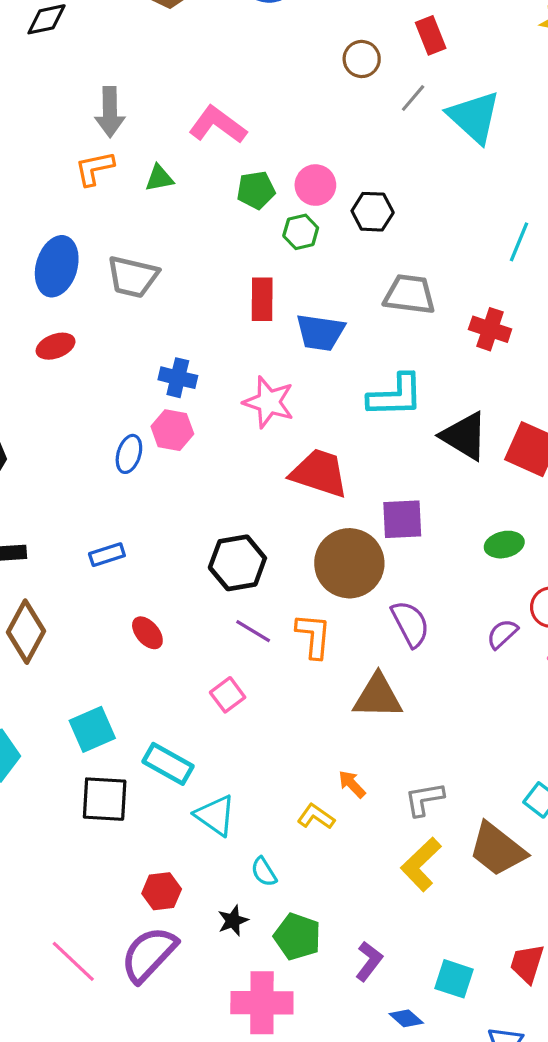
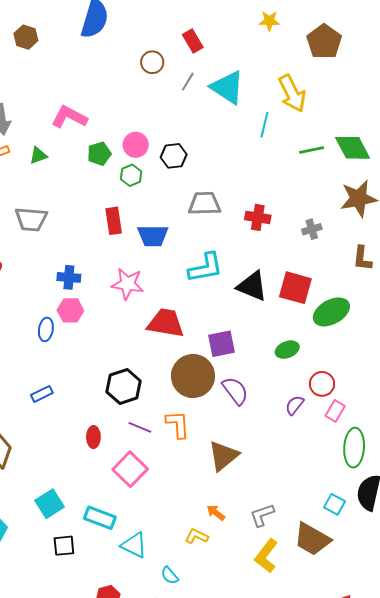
cyan line: (519, 242) -> (264, 125), moved
purple semicircle: (410, 624) -> (235, 391), moved
red ellipse: (147, 633) -> (93, 437), moved, turned 50
pink square: (228, 695) -> (130, 469), size x1.6
brown triangle: (378, 696) -> (223, 456), turned -32
black square: (105, 799) -> (64, 546), size x0.7

